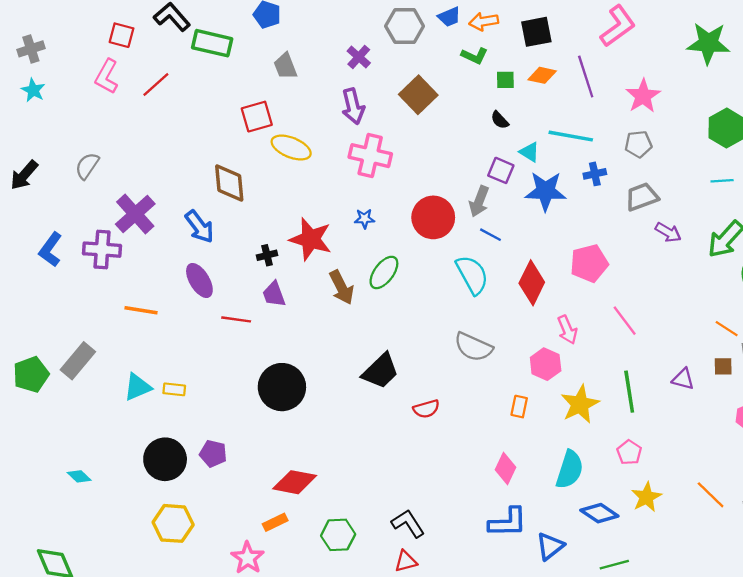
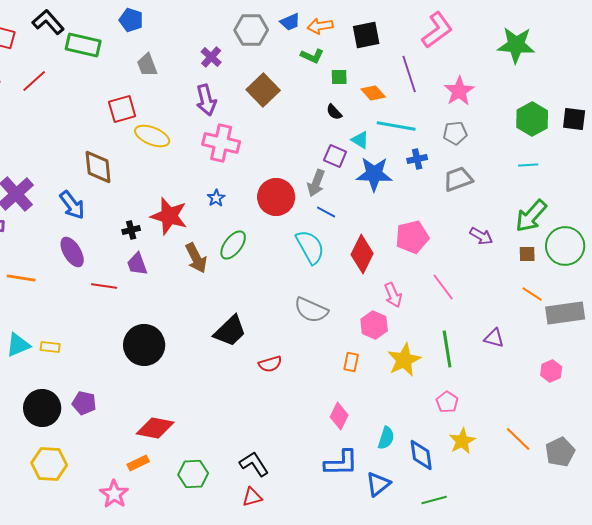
orange diamond: (542, 75) -> (373, 93), moved, turned 35
blue star: (364, 219) -> (216, 198), turned -30
purple arrow: (668, 232) -> (481, 236), moved
brown square: (723, 366) -> (527, 254), moved
cyan semicircle: (570, 470) -> (386, 438), moved, size x0.7
blue diamond: (599, 513) -> (421, 455), turned 48

